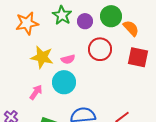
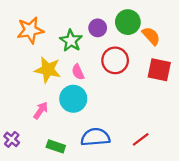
green star: (62, 15) -> (71, 41), moved
pink semicircle: (68, 59) -> (78, 72), turned 80

